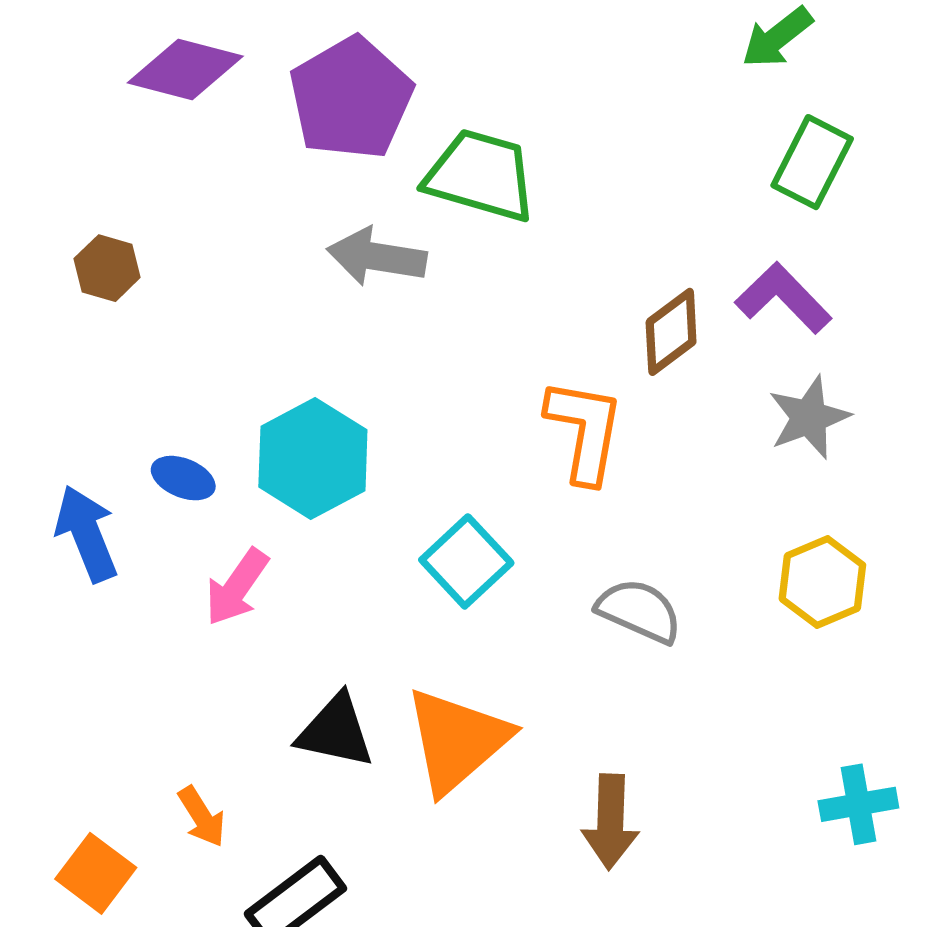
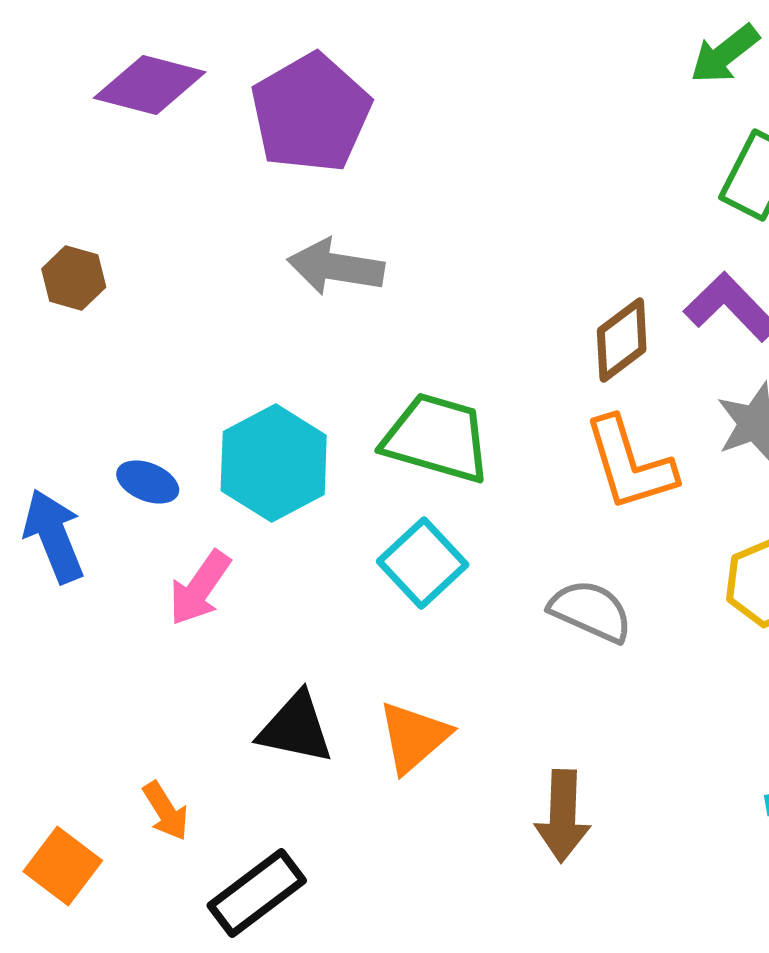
green trapezoid: (481, 175) -> (437, 438), moved
orange L-shape: (585, 431) -> (630, 464), moved, turned 153
orange triangle: (457, 741) -> (414, 737), size x0.7

